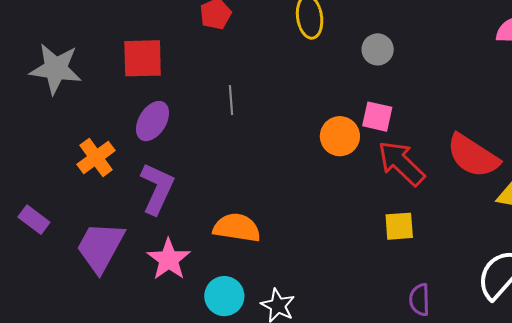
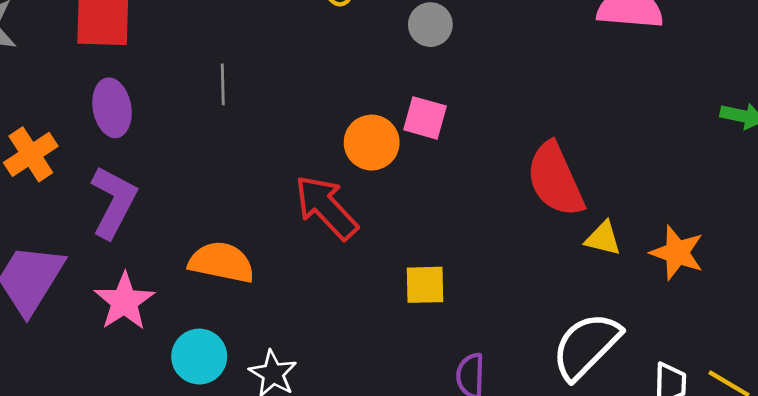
purple ellipse: (153, 121) -> (112, 108), turned -45
red semicircle: (473, 156) -> (555, 180), turned 30
red arrow: (401, 163) -> (326, 207), moved
yellow square: (399, 226) -> (425, 285), moved

